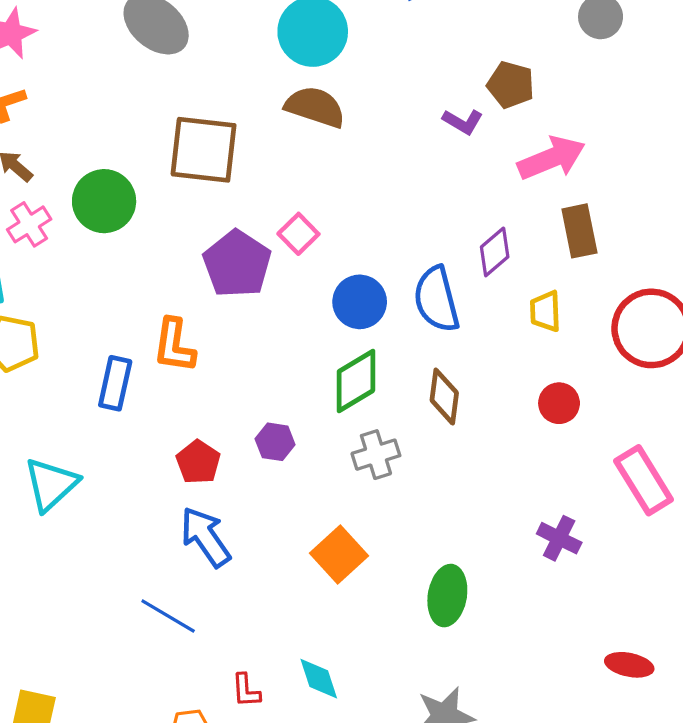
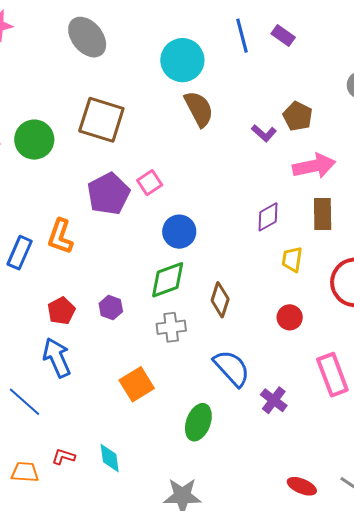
brown semicircle: (315, 107) -> (199, 109), moved, turned 33
blue semicircle: (437, 299) -> (232, 368), moved, turned 141
red L-shape: (246, 690) -> (64, 457), turned 100

